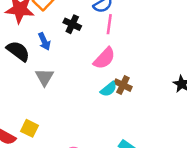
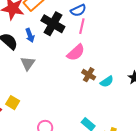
black cross: (72, 24) -> (53, 24), size x1.6
cyan semicircle: (109, 89) -> (107, 82), moved

